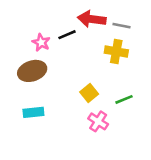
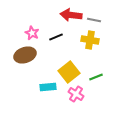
black line: (67, 35) -> (56, 37), moved
yellow square: (89, 93) -> (69, 72), size x1.5
cyan rectangle: (33, 112) -> (48, 87), moved

